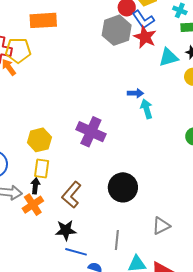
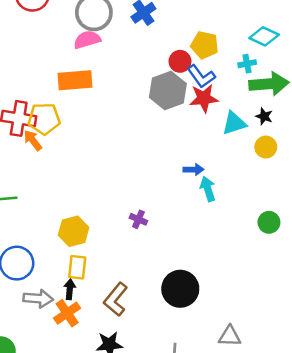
cyan cross: (180, 10) -> (247, 64), turned -32
red star: (145, 37) -> (204, 98), turned -30
purple cross: (91, 132) -> (138, 219), size x0.5
gray triangle: (161, 226) -> (230, 336), turned 30

